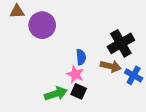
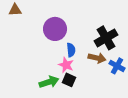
purple circle: (42, 25) -> (55, 29), moved

